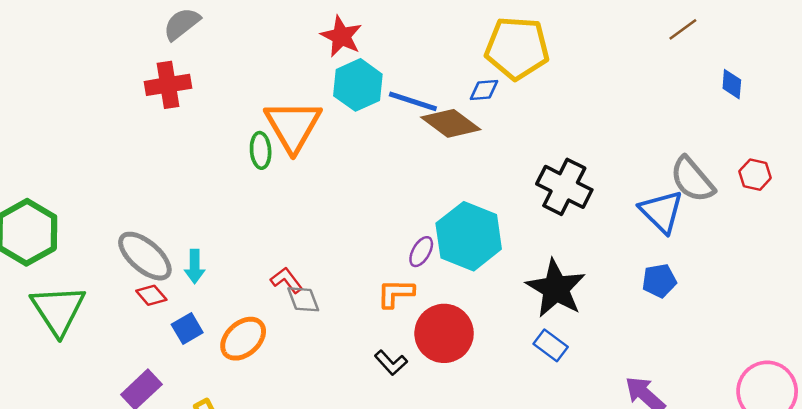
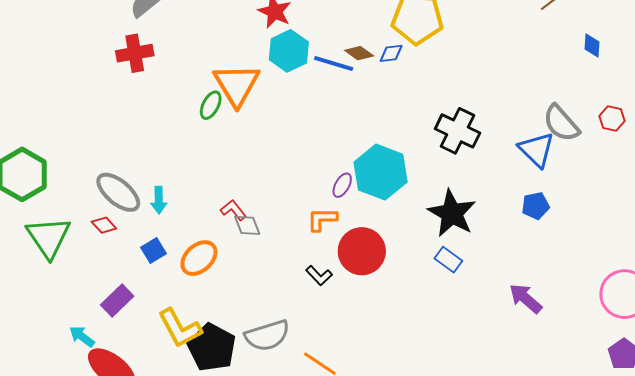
brown diamond: (451, 123) -> (359, 53), moved, size x0.6
green ellipse: (261, 150) -> (211, 105), turned 32
red diamond: (151, 295) -> (104, 225), moved

